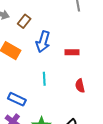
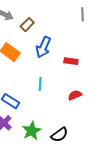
red semicircle: (80, 86) -> (75, 95), turned 72

